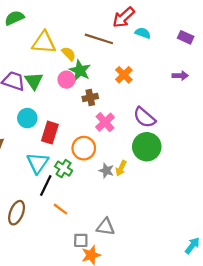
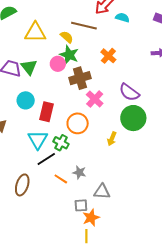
yellow semicircle: (69, 54) -> (67, 37), moved
brown cross: (90, 97) -> (80, 78), size x1.5
gray star: (106, 171) -> (79, 172), moved
black line: (46, 186) -> (46, 159), turned 36

